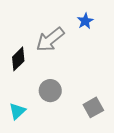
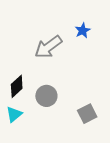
black diamond: (18, 59) -> (17, 86), moved

